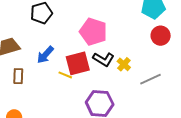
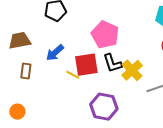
black L-shape: (104, 59) -> (112, 63), turned 35
yellow cross: (124, 64) -> (132, 70), size x1.5

